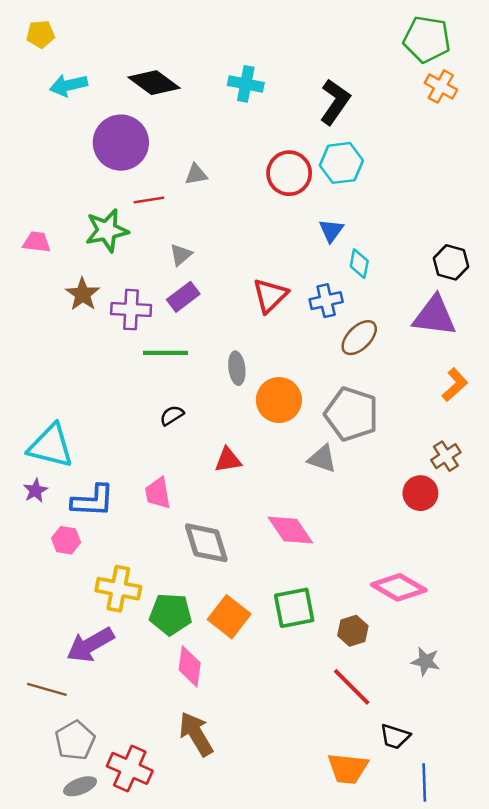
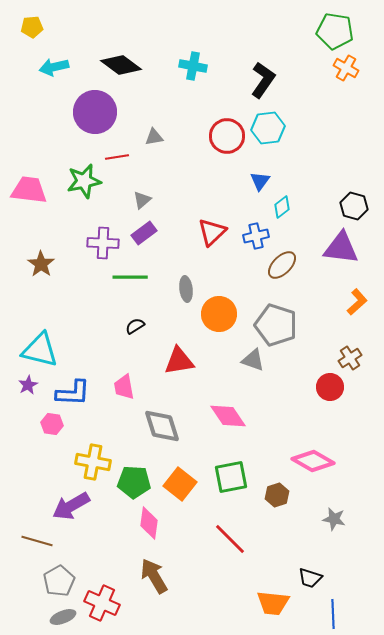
pink trapezoid: (37, 242) -> (29, 190), size x1.6
cyan diamond: (359, 264) -> (282, 207), turned 40
brown star: (83, 294) -> (41, 264), moved
red triangle: (228, 460) -> (179, 361), size x1.4
red line: (352, 687) -> (230, 539), moved

